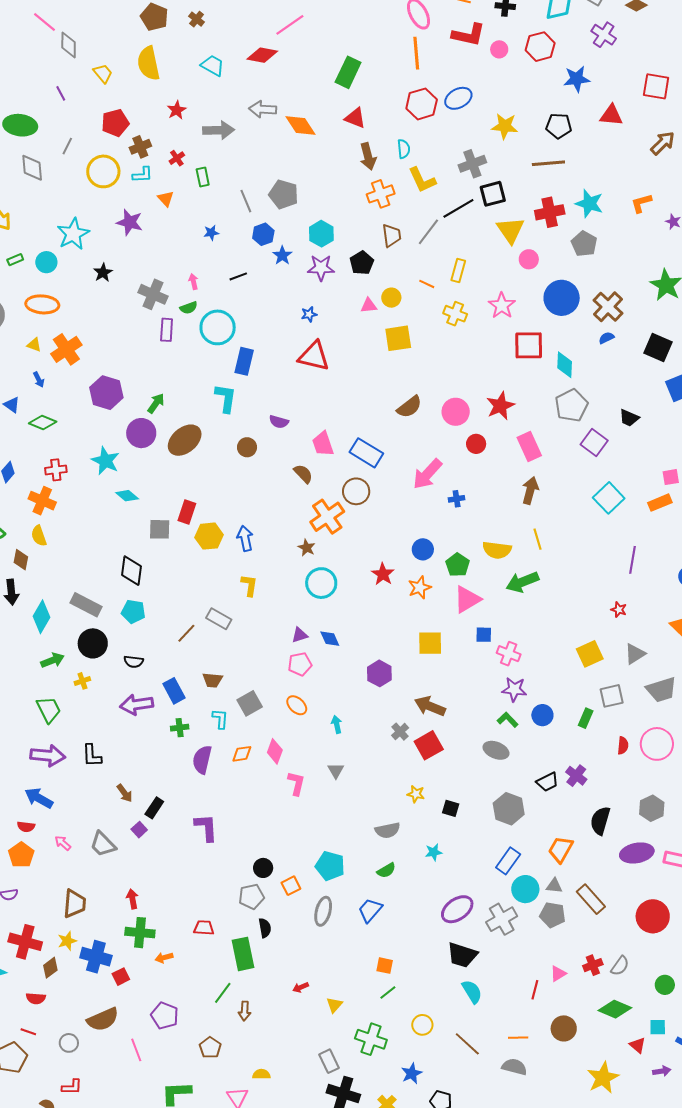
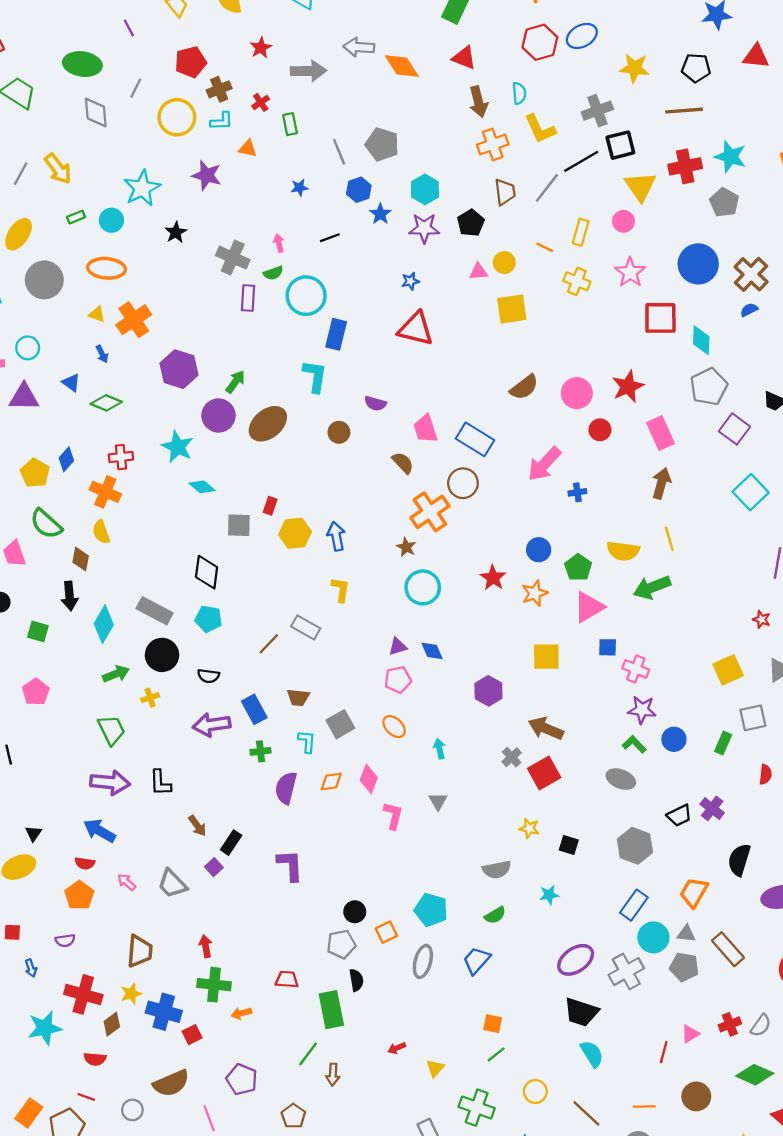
orange triangle: (166, 199) -> (248, 149), turned -36
pink circle: (529, 259) -> (624, 221), moved
red rectangle: (187, 512) -> (270, 506), size x0.7

